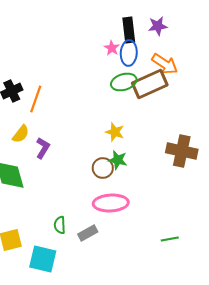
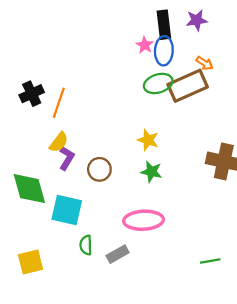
orange arrow: (165, 64) -> (205, 63), size x0.6
yellow semicircle: (21, 134) -> (59, 142), moved
brown circle: (103, 168) -> (99, 169), moved
cyan square: (43, 259) -> (67, 210), moved

